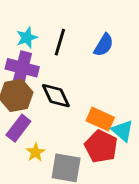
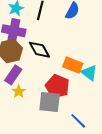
red pentagon: (101, 146) -> (57, 86), moved
yellow star: (36, 152) -> (19, 91), moved

